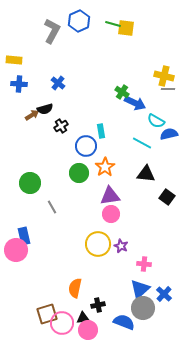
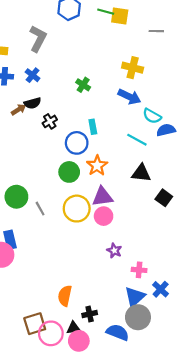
gray L-shape: (52, 31) -> (38, 39), moved
yellow cross: (164, 76) -> (133, 68), moved
blue cross: (58, 83) -> (33, 75), moved
gray line: (168, 89) -> (156, 31), moved
green cross: (122, 92) -> (83, 85), moved
green circle: (30, 183) -> (16, 197), moved
yellow circle: (98, 244) -> (77, 209), moved
blue cross: (164, 294) -> (161, 289), moved

